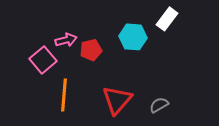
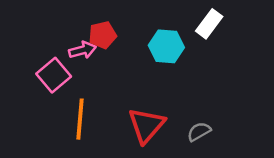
red pentagon: (91, 50) -> (103, 35), moved

